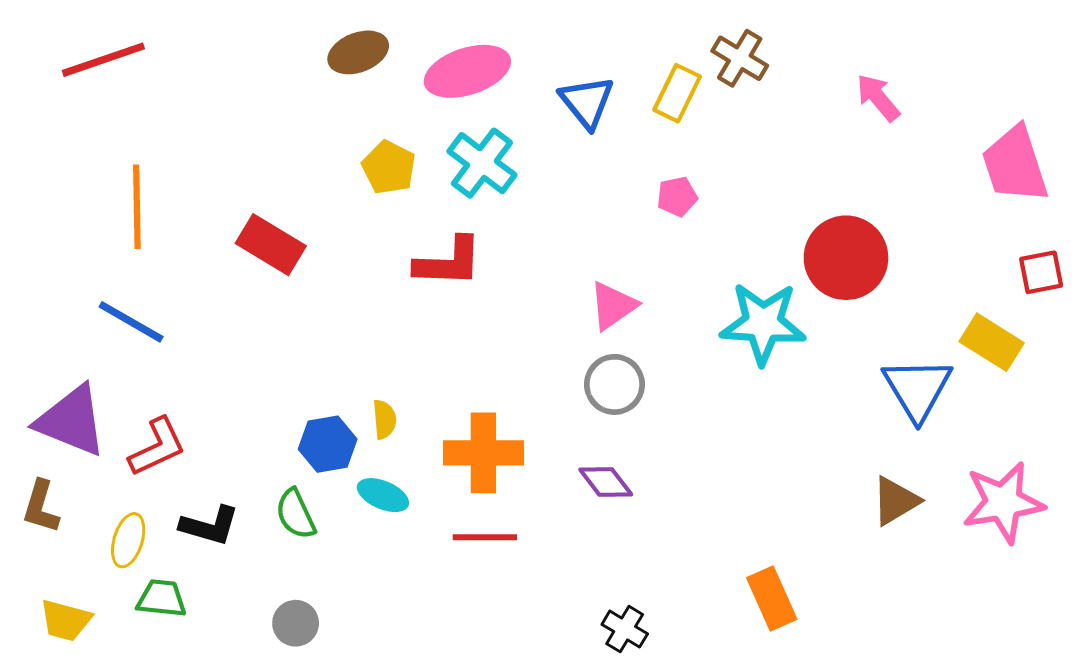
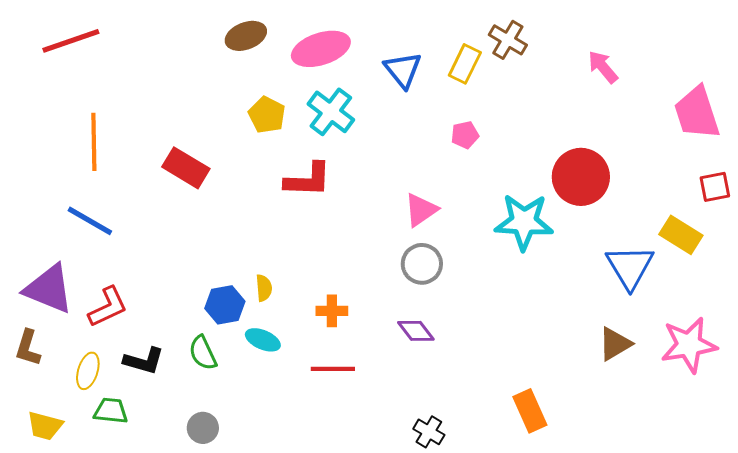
orange cross: (483, 453) -> (332, 311), size x0.6

